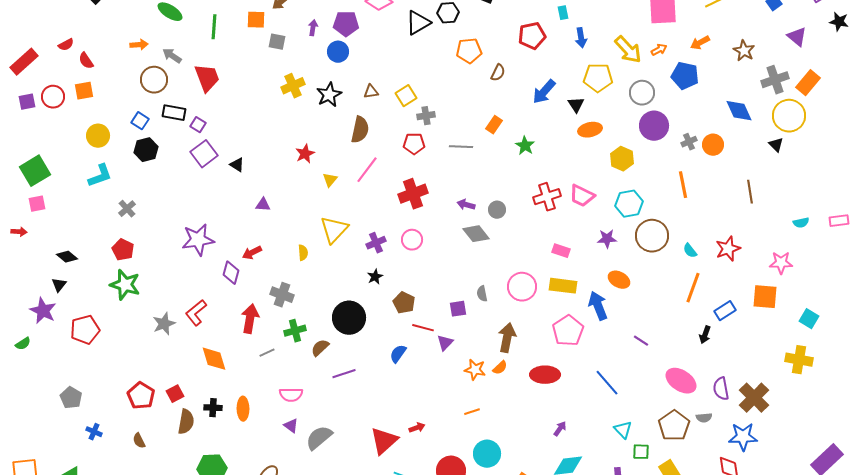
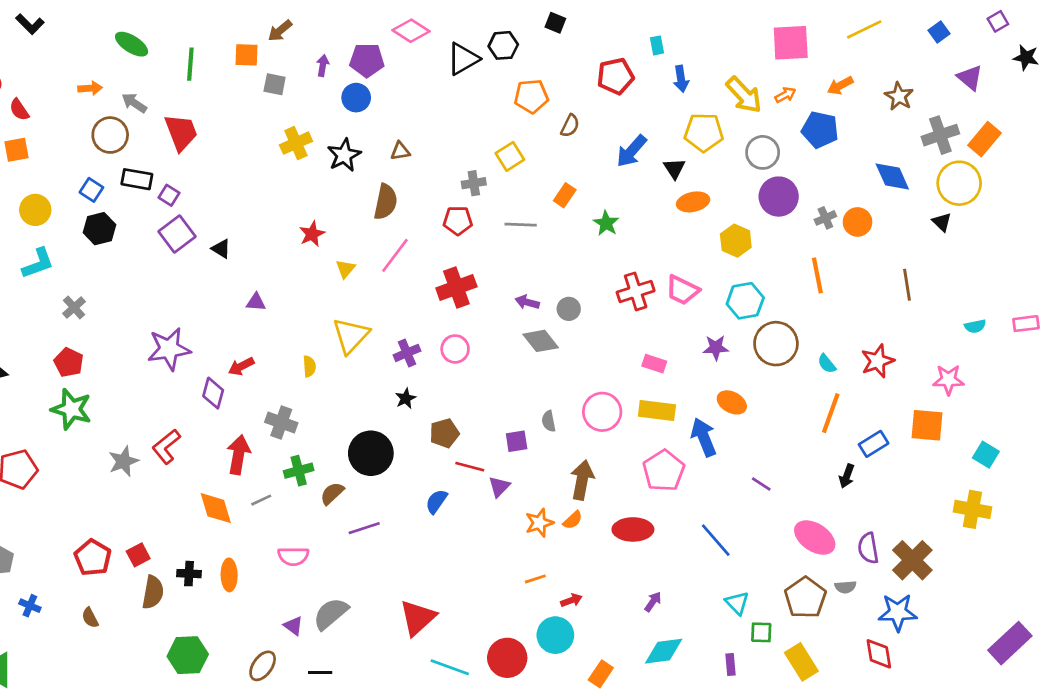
yellow square: (406, 96) -> (510, 156), moved
brown pentagon: (404, 303) -> (444, 433), turned 30
orange diamond: (214, 359) -> (216, 508), moved
orange star: (475, 370) -> (539, 523), turned -30
purple triangle: (291, 426) -> (293, 626), moved
red arrow: (417, 428) -> (571, 600), moved

